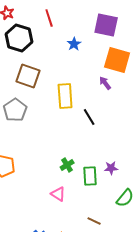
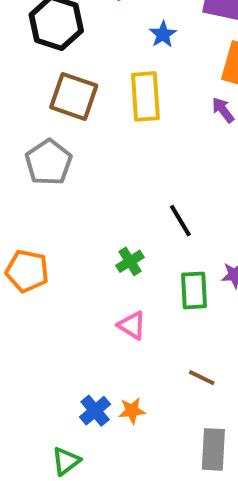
yellow rectangle: (65, 96) -> (145, 96), moved
black line: (89, 117) -> (180, 221), moved
green cross: (67, 165) -> (130, 261), moved

